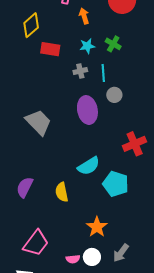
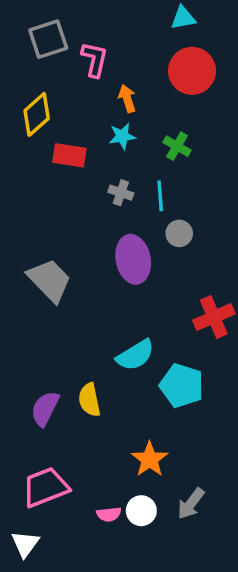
cyan star: (87, 46) -> (122, 136), moved
gray cross: (80, 71) -> (121, 193), turned 32
purple semicircle: (25, 187) -> (45, 409), moved
pink trapezoid: (36, 243) -> (45, 487), turned -148

